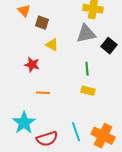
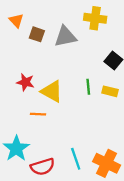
gray triangle: (86, 34) -> (65, 37), moved
yellow triangle: (52, 45) -> (52, 91), moved, size x1.5
yellow rectangle: (88, 91) -> (110, 91), moved

